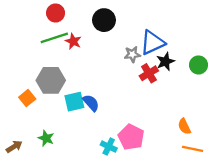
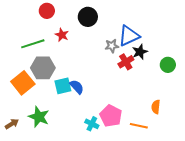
green line: (54, 38) -> (33, 44), moved
green circle: (199, 65) -> (168, 65), moved
orange square: (27, 98) -> (23, 83), size x1.6
orange semicircle: (184, 126) -> (156, 107), turned 32
green star: (46, 138) -> (39, 117), size x1.5
orange line: (193, 149) -> (139, 126), moved

